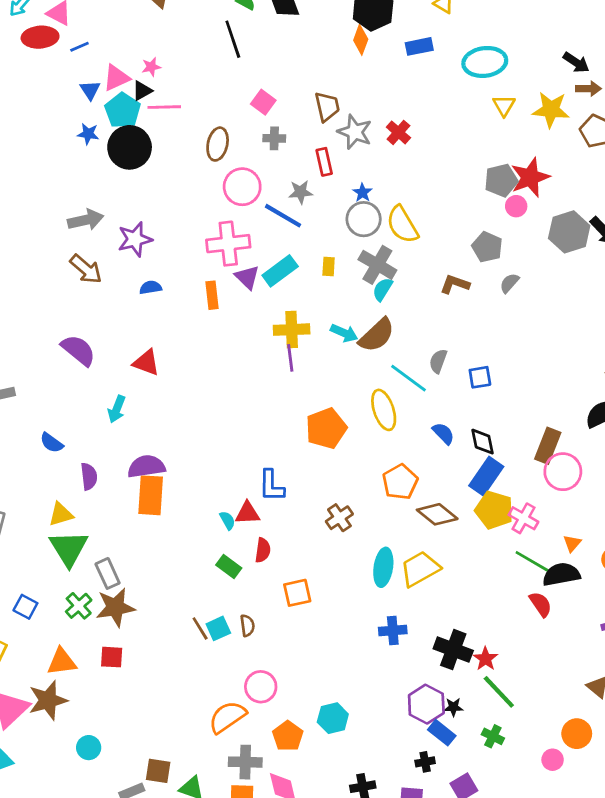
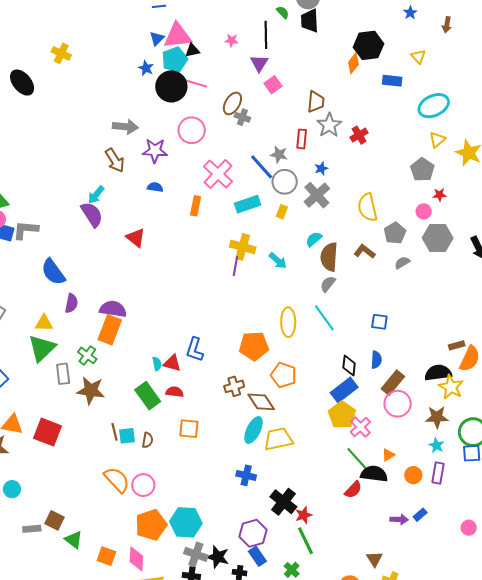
cyan ellipse: (485, 62) -> (434, 106), turned -36
pink star: (151, 67) -> (232, 40), moved
pink triangle: (116, 78) -> (178, 36), size x1.4
pink line: (164, 107) -> (195, 83), moved
gray cross: (274, 138) -> (242, 117), moved
red star: (530, 177) -> (440, 195), size x0.5
gray pentagon: (501, 180) -> (422, 170), moved, turned 30
pink circle: (242, 187) -> (192, 130), moved
gray circle: (364, 219) -> (285, 182), moved
yellow semicircle: (402, 225) -> (368, 207), moved
gray hexagon: (569, 232) -> (438, 238), moved
pink cross: (228, 244) -> (218, 174), turned 32
gray cross: (377, 265) -> (317, 195), moved
purple triangle: (247, 277) -> (259, 63), moved
brown semicircle: (377, 335) -> (329, 257), moved, turned 120
gray semicircle: (438, 361) -> (328, 284), moved
blue square: (480, 377) -> (379, 322), moved
cyan line: (408, 378) -> (324, 318), moved
cyan arrow: (117, 409) -> (96, 195), moved
orange pentagon: (326, 428) -> (254, 346), moved
blue semicircle: (443, 433) -> (376, 360), moved, turned 30
blue semicircle: (52, 443) -> (53, 272), size x1.6
orange pentagon: (400, 482) -> (284, 375), turned 30
brown diamond: (437, 514) -> (261, 402), moved
red semicircle: (263, 550) -> (175, 392), turned -108
green rectangle: (229, 567) -> (148, 396), size x1.5
red semicircle: (541, 604) -> (353, 490), turned 60
green cross: (79, 606) -> (87, 355), moved, turned -30
brown star: (115, 607) -> (91, 390), moved
red square: (112, 657) -> (48, 432), size x1.6
black star: (453, 707) -> (218, 557), moved, size x1.6
orange semicircle: (227, 717) -> (117, 480), moved, turned 64
cyan hexagon: (333, 718) -> (186, 522), size x1.4
orange pentagon: (288, 736) -> (151, 525), size x1.4
gray cross: (245, 762) -> (196, 554), moved

